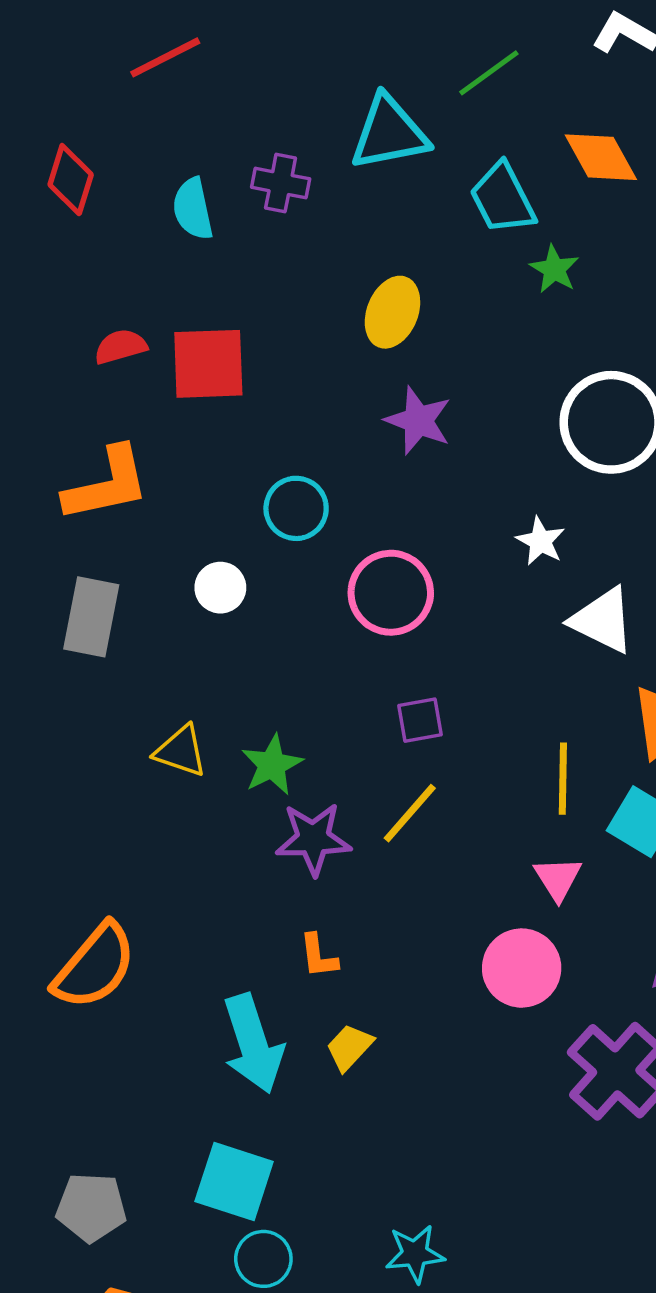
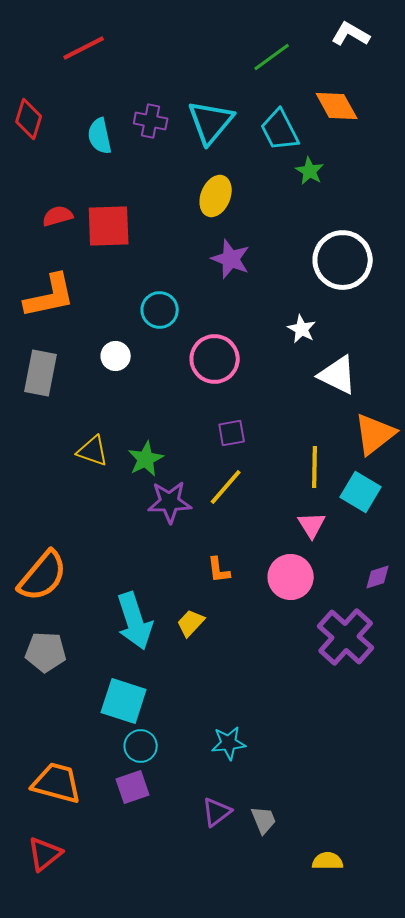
cyan triangle: (389, 133) -> (211, 122), moved, turned -39
orange L-shape: (318, 956) -> (219, 570), moved
gray pentagon: (91, 1207) -> (46, 652), moved

